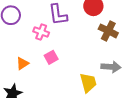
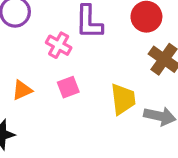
yellow trapezoid: (88, 83) -> (123, 99), moved

